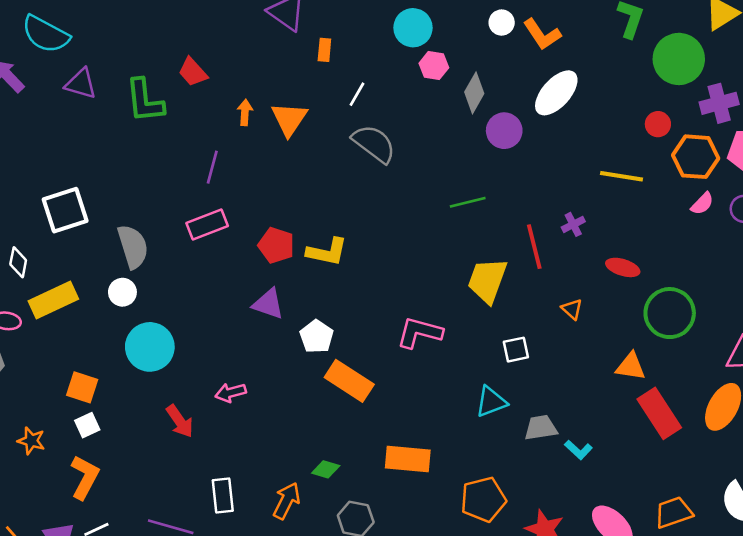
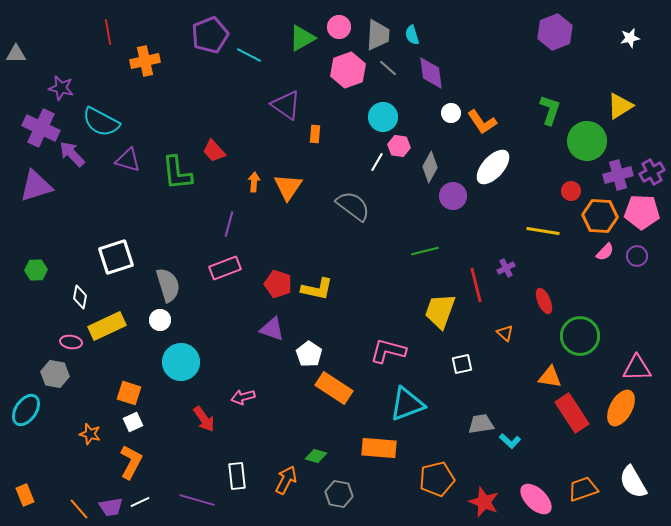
white line: (357, 94) -> (377, 162), moved
red ellipse: (623, 267) -> (544, 301), turned 50
cyan triangle: (491, 402) -> (407, 404), moved, size x1.4

